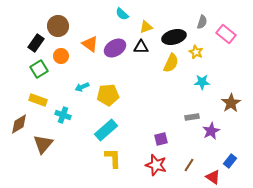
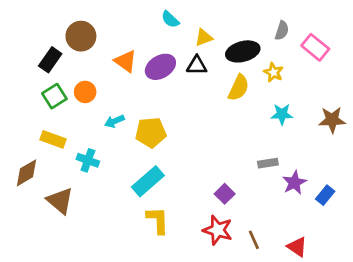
orange circle: (61, 56) -> (85, 92), moved
brown star: (231, 103) -> (332, 120), moved, turned 30
purple square: (161, 139) -> (225, 194), turned -32
brown triangle: (43, 144) -> (60, 201), turned -30
blue rectangle: (230, 161) -> (325, 195), moved
brown line: (189, 165) -> (254, 240), moved, turned -56

